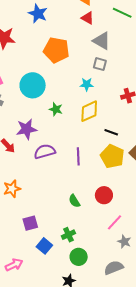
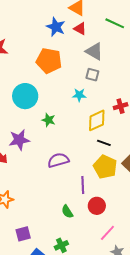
blue star: (38, 14) -> (56, 27), moved
yellow diamond: (89, 111) -> (97, 120), moved
purple semicircle: (45, 152) -> (58, 160), moved
purple line: (78, 156) -> (83, 185), moved

